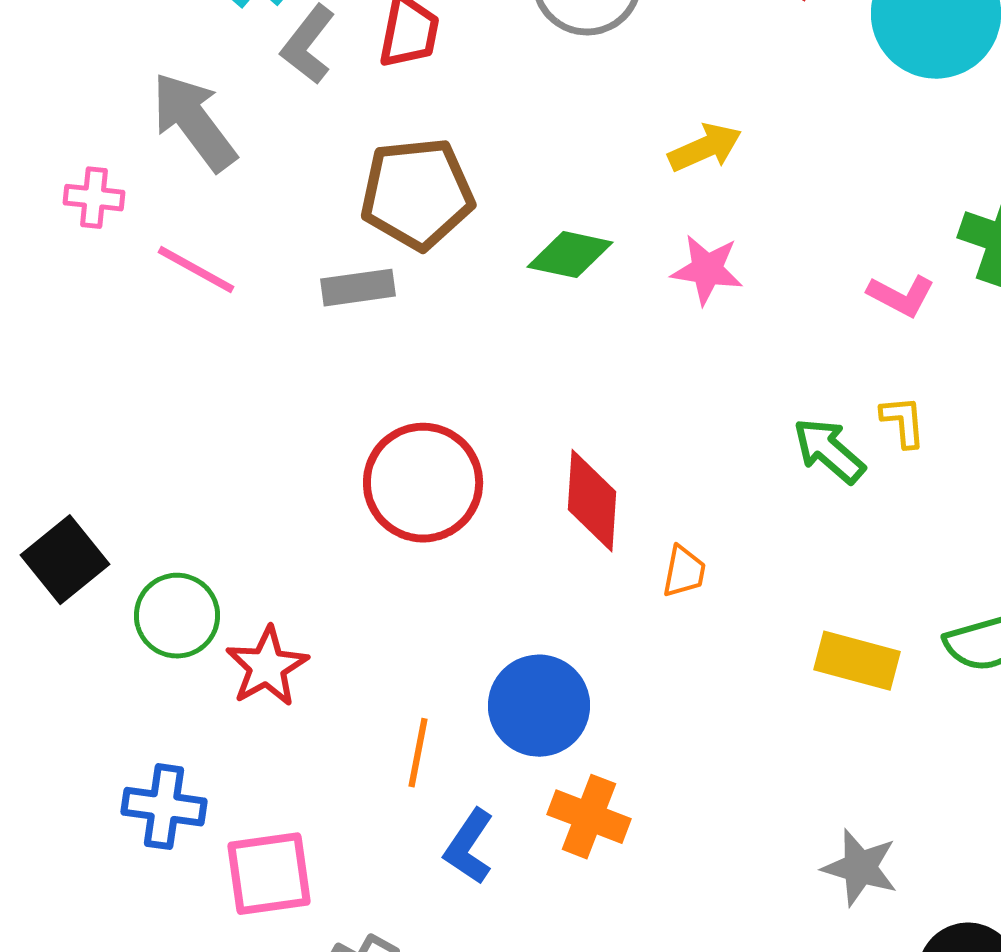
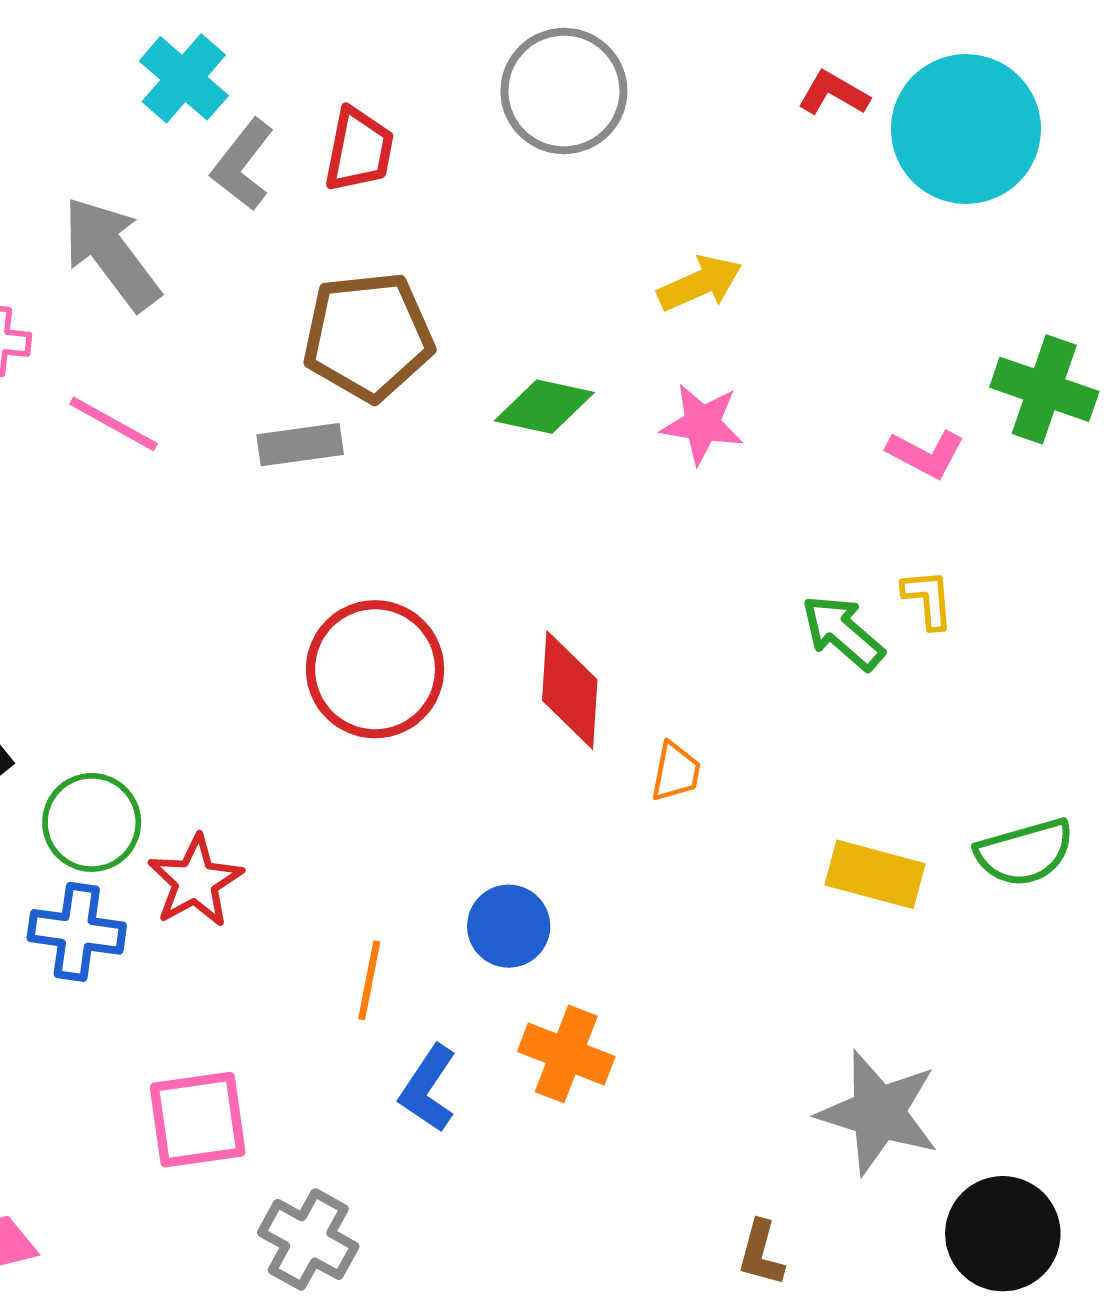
blue circle: (539, 706) -> (509, 926), size x0.7
blue cross: (164, 807) -> (77, 932), moved
gray star: (860, 868) -> (878, 1113), size x1.4

